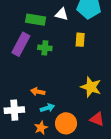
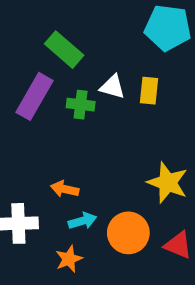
white triangle: (62, 14) -> (112, 87), moved
green rectangle: (36, 20) -> (64, 50), turned 30
orange circle: (66, 123) -> (128, 233), moved

